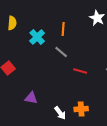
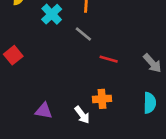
purple triangle: (31, 98) -> (44, 111), moved
orange cross: (81, 109) -> (102, 99), moved

